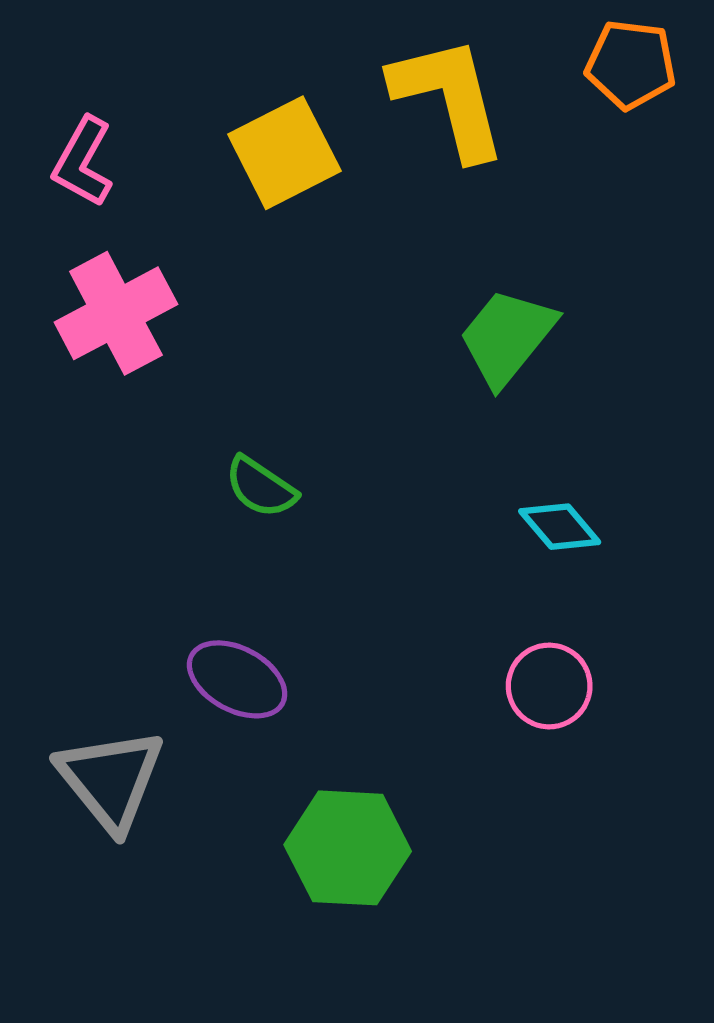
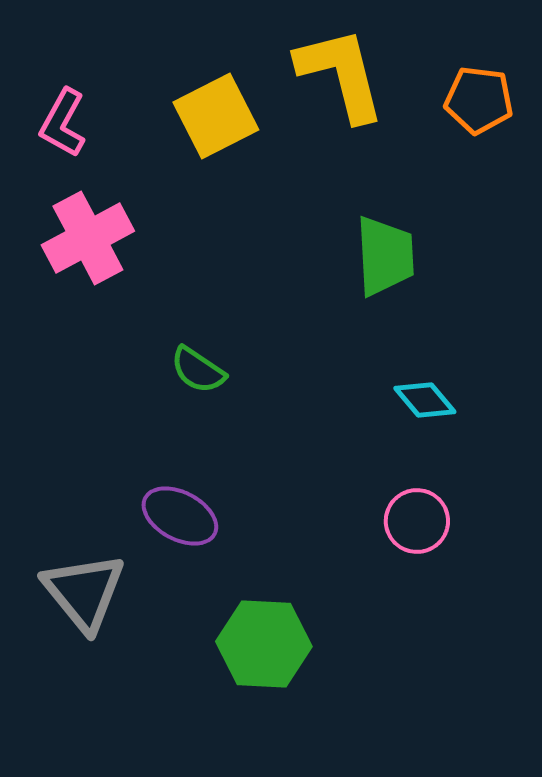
orange pentagon: (631, 64) -> (479, 100), moved
green trapezoid: (507, 337) -> (385, 256), turned 138

